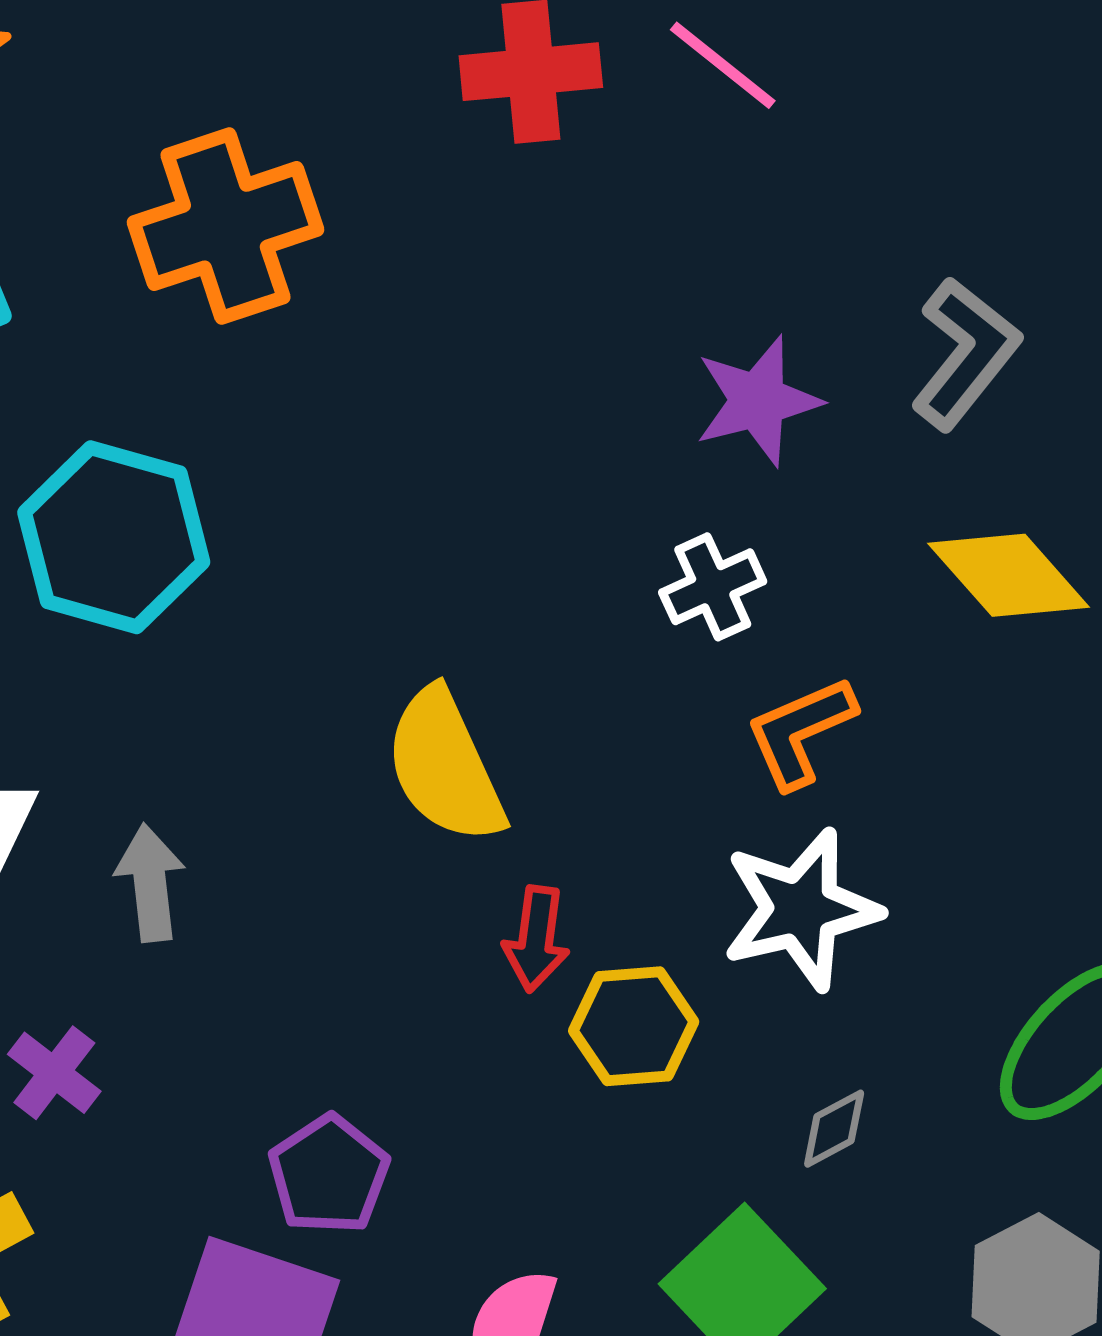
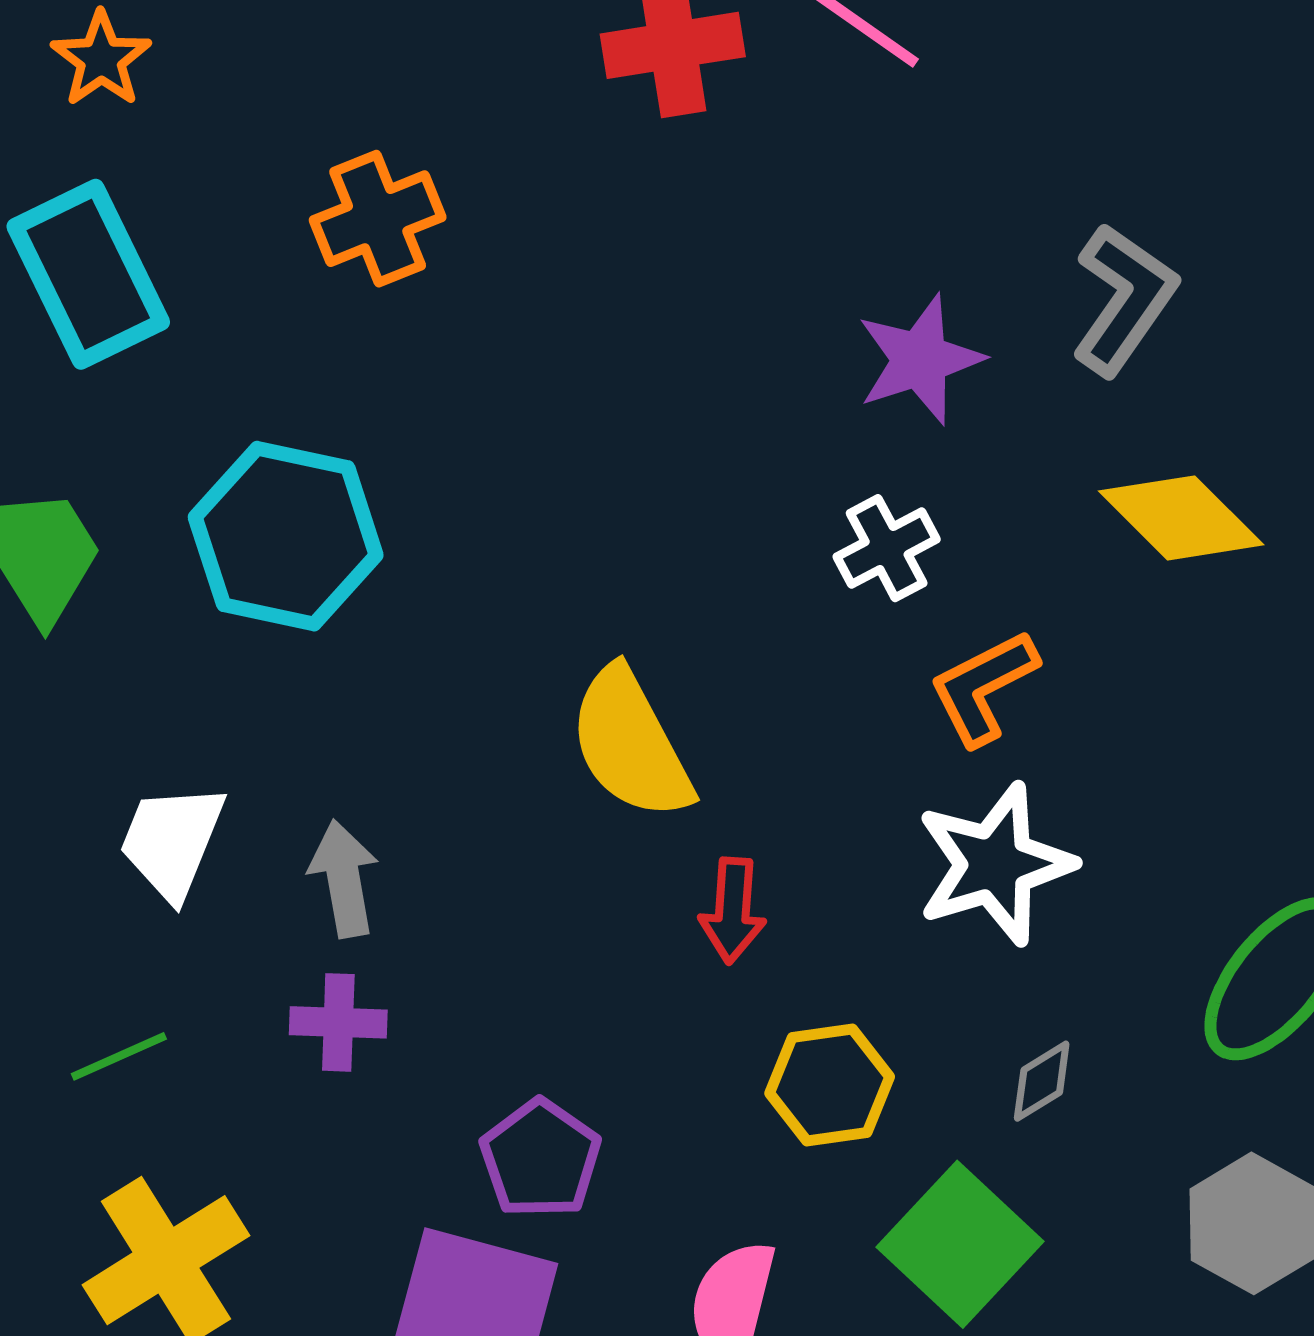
orange cross: (225, 226) -> (378, 219), size x0.7
yellow hexagon: (634, 1026) -> (830, 1085), moved
purple cross: (54, 1073) -> (338, 1022), moved, turned -32

